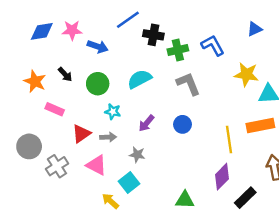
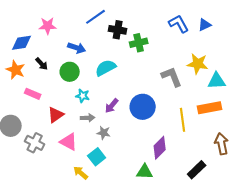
blue diamond: (42, 31) -> (22, 43), moved
blue L-shape: (213, 45) -> (179, 24), moved
blue arrow: (98, 46) -> (77, 48), moved
gray L-shape: (188, 84) -> (172, 77), moved
blue circle: (182, 124) -> (143, 107), size x1.6
gray arrow: (108, 137) -> (88, 118), moved
gray cross: (57, 166) -> (35, 143), turned -30
purple diamond: (222, 177) -> (160, 148), moved

